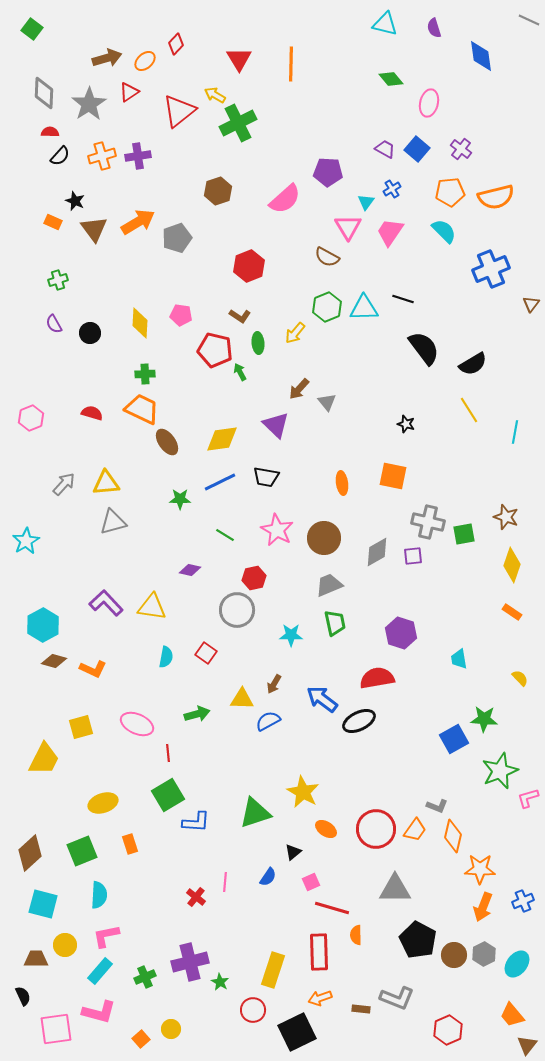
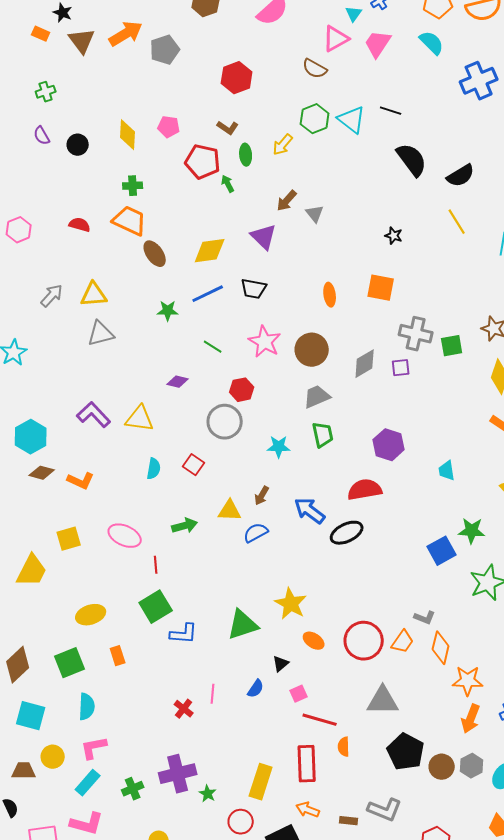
pink triangle: (348, 227) -> (336, 39), turned 32
cyan triangle: (364, 308) -> (352, 120), turned 40
orange arrow: (320, 998) -> (308, 810), turned 40

